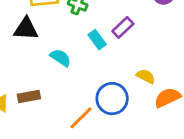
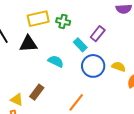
brown rectangle: (29, 96) -> (37, 92), turned -35
blue circle: (112, 99) -> (93, 66), moved

